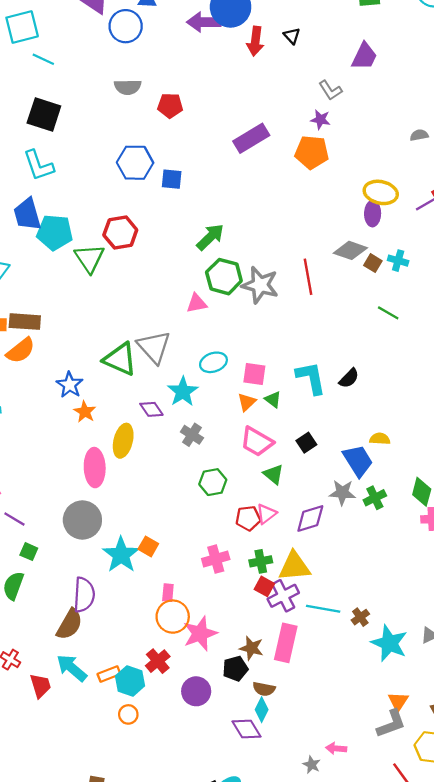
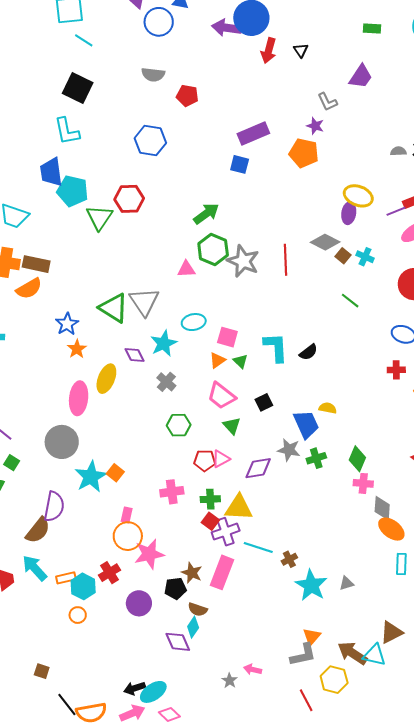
blue square: (172, 179) -> (240, 164), moved

